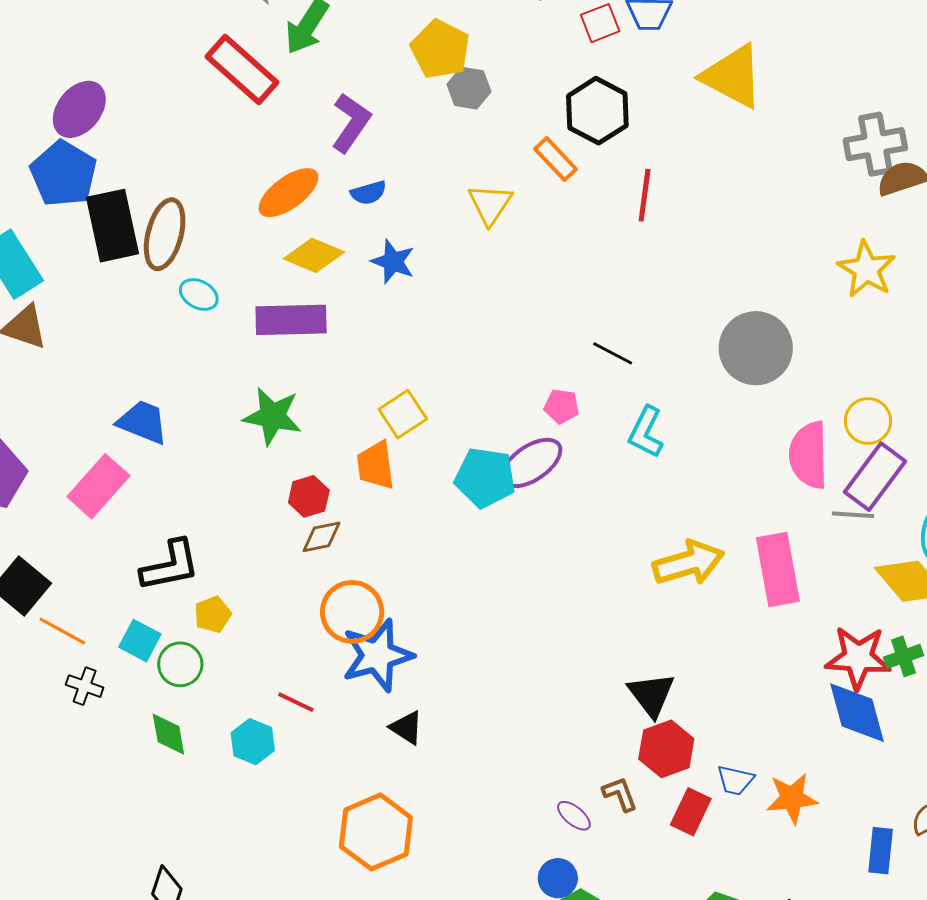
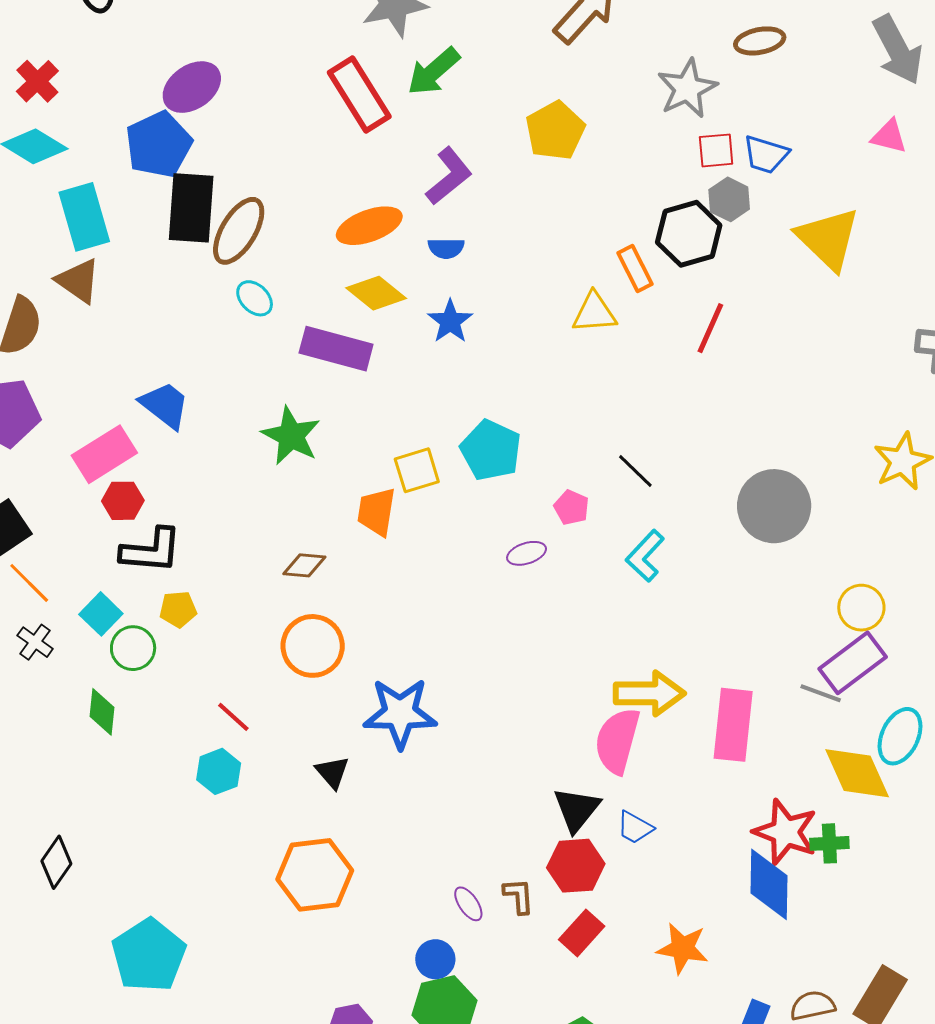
gray hexagon: (469, 88) -> (729, 199), moved
yellow triangle: (490, 204) -> (594, 313), moved, turned 36
pink semicircle: (809, 455) -> (617, 741), moved
purple ellipse: (531, 463) -> (527, 553), size x0.6
cyan pentagon: (485, 478) -> (491, 450), moved
red hexagon: (309, 496) -> (123, 501), moved
blue star: (377, 655) -> (400, 713), moved
cyan hexagon: (253, 742) -> (219, 771), moved
blue trapezoid: (735, 780) -> (635, 828), moved
orange hexagon: (376, 832) -> (315, 875), moved

